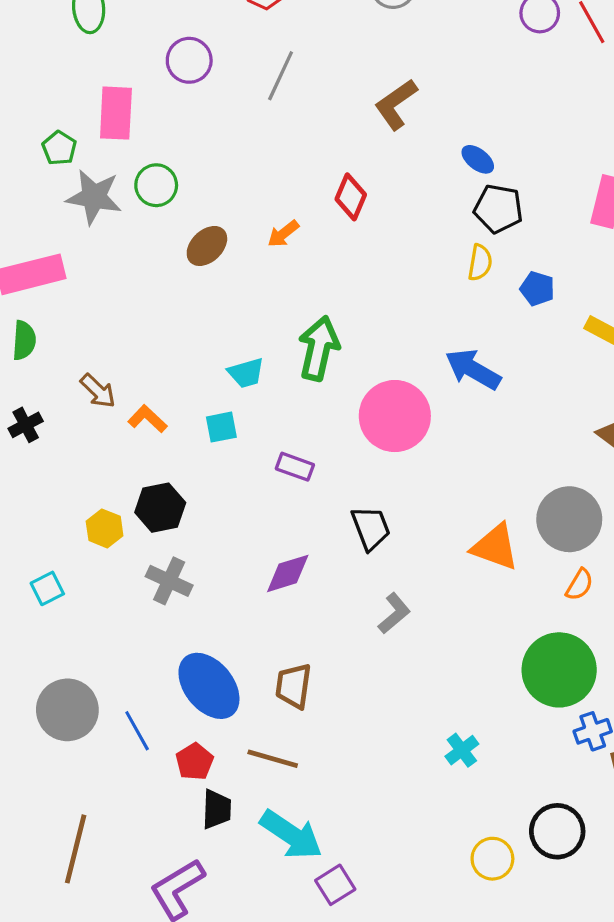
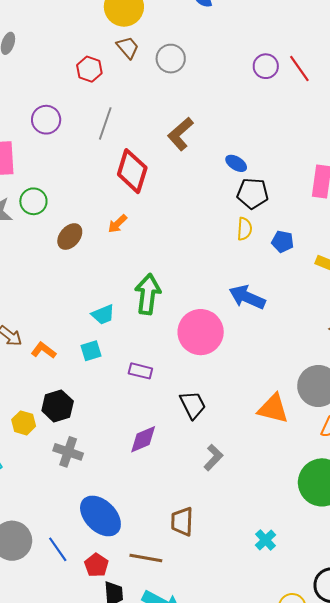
red diamond: (351, 197) -> (132, 171), moved, size x1.5
brown trapezoid: (294, 686) -> (182, 522), moved

